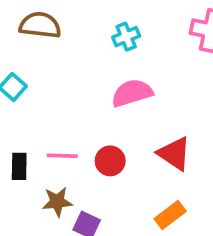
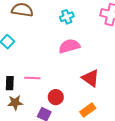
red circle: (110, 161) -> (56, 97), moved
brown star: (57, 202) -> (15, 103), moved

